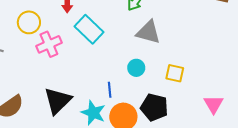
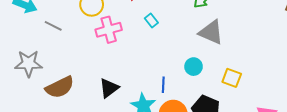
cyan rectangle: (89, 29) -> (151, 20), size x0.5
black triangle: (58, 101) -> (109, 88), size x0.7

